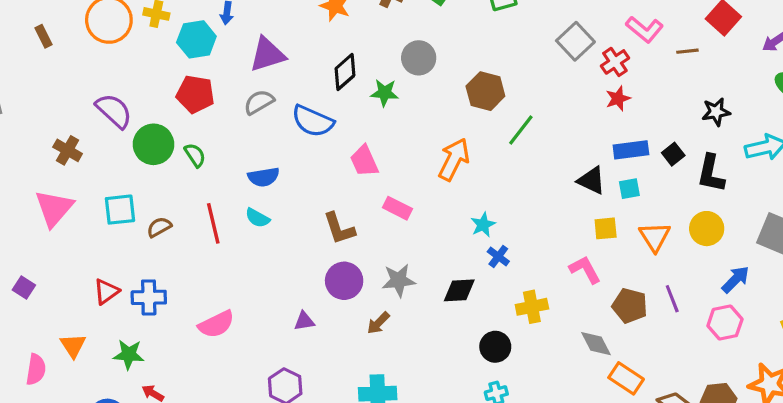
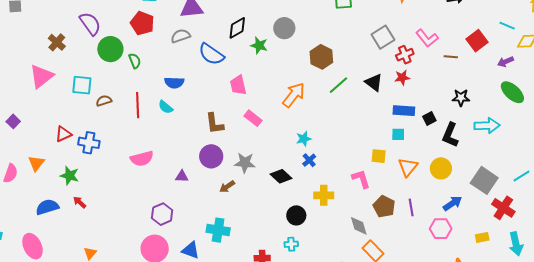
black triangle: (591, 180) -> (374, 83), moved
black diamond: (459, 290) -> (281, 176), turned 35
pink semicircle: (216, 324) -> (142, 159), moved

